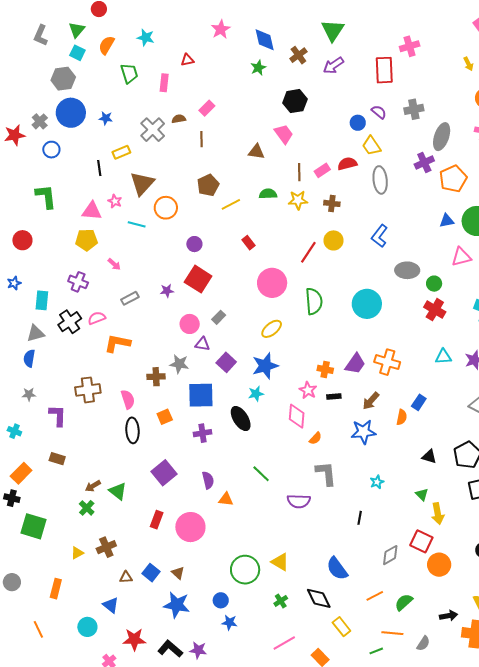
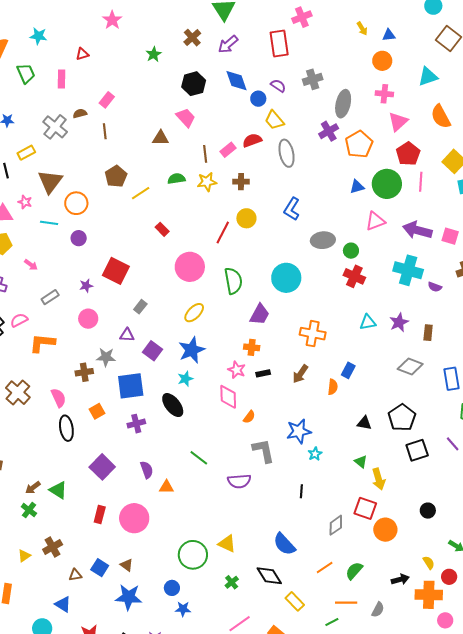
blue diamond: (265, 40) -> (236, 81), moved
purple circle: (194, 244) -> (79, 238), moved
pink circle: (190, 324) -> (88, 319), moved
purple trapezoid: (355, 364) -> (260, 314), moved
brown cross: (88, 390) -> (18, 393), turned -35
blue star: (363, 432) -> (299, 431), moved

